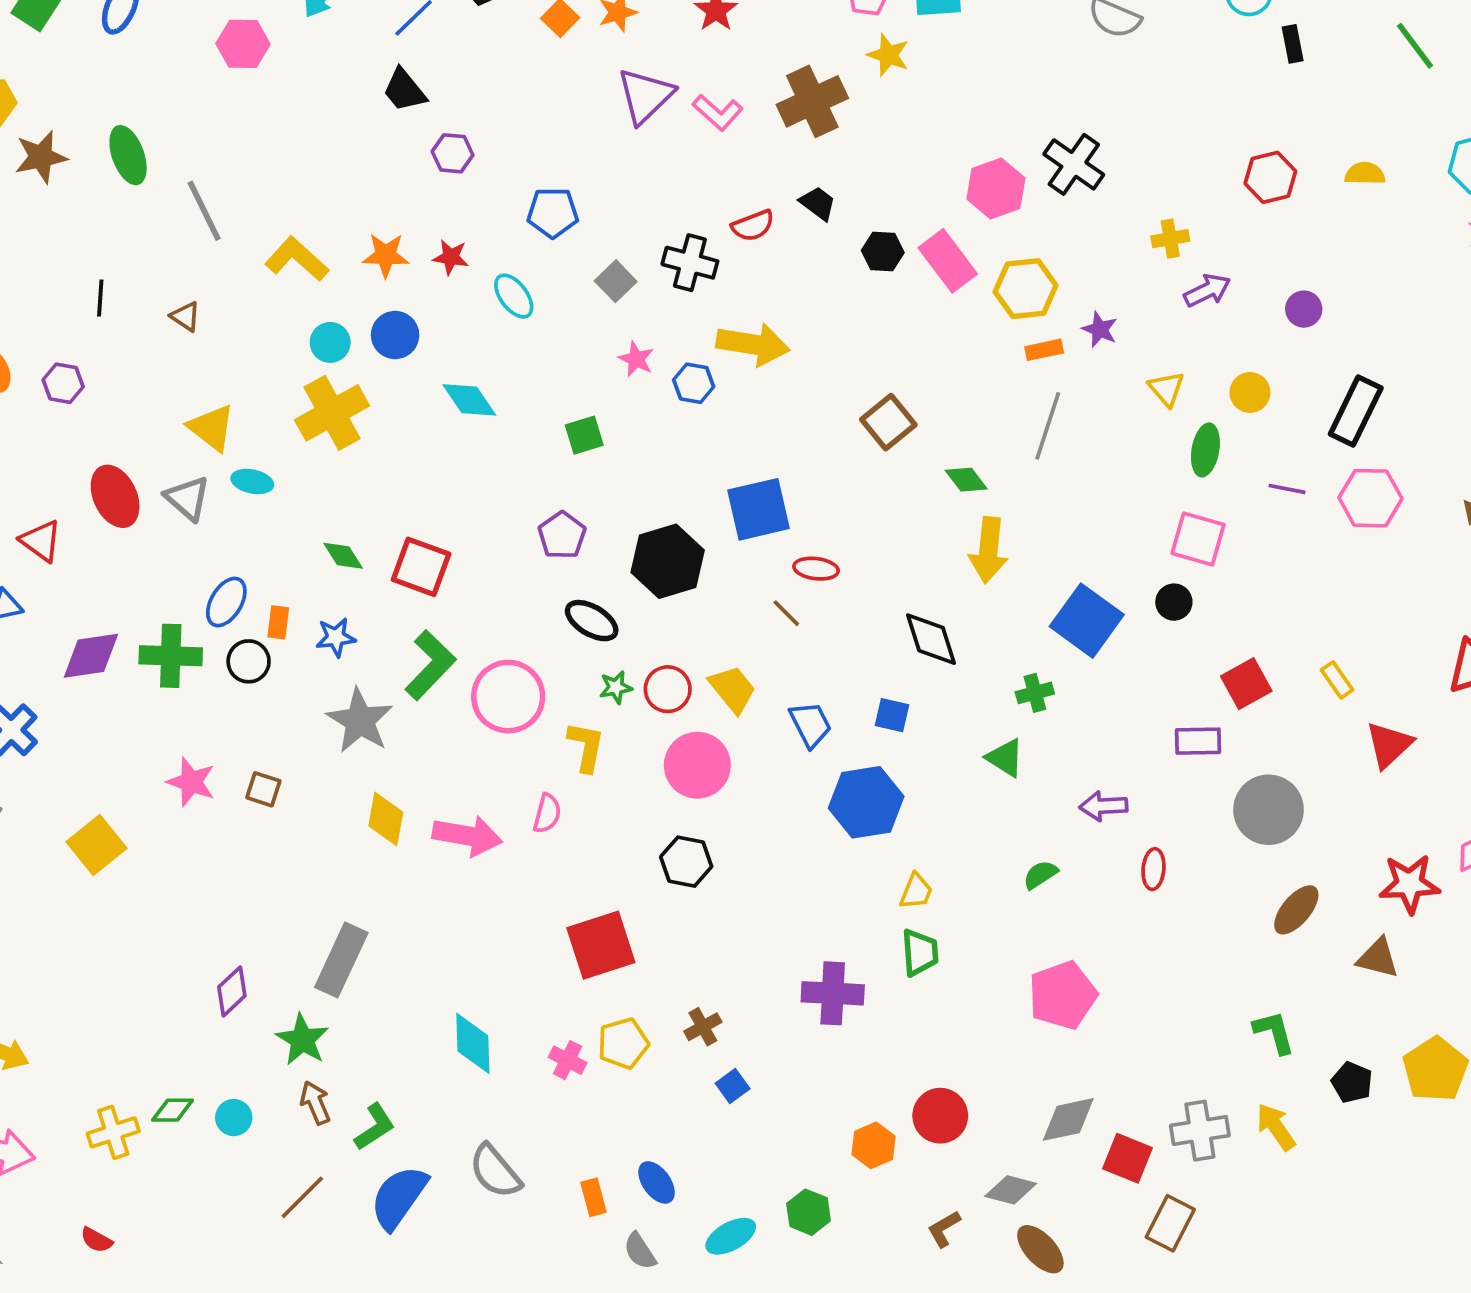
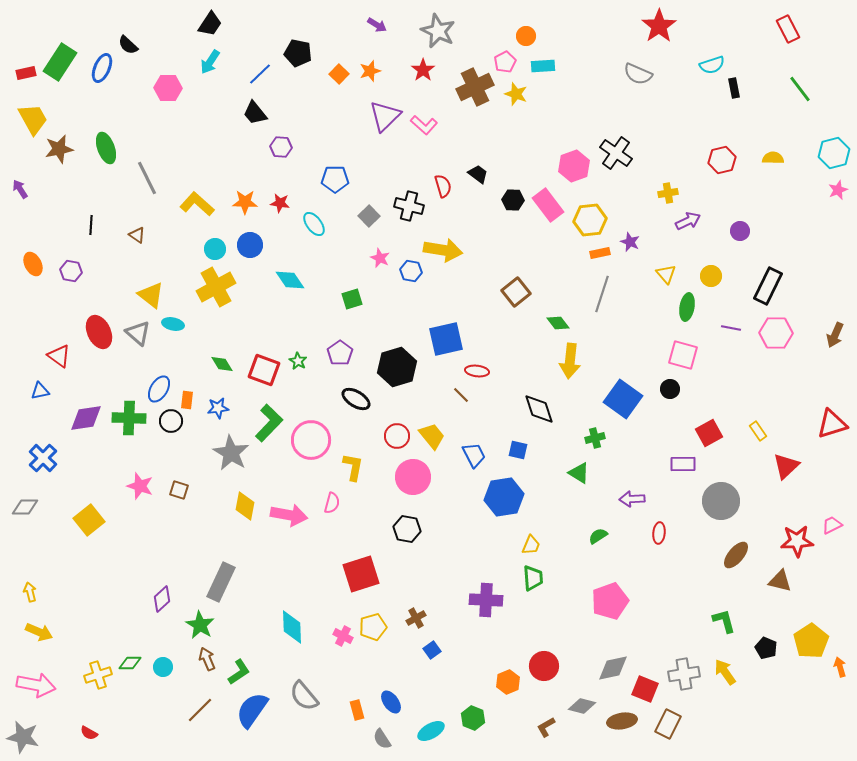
brown cross: (812, 101) -> (475, 87), moved
red semicircle: (753, 226) -> (443, 186), turned -85
green star: (616, 687) -> (298, 361), moved, turned -30
brown ellipse: (1040, 1249) -> (622, 721), moved, turned -56

